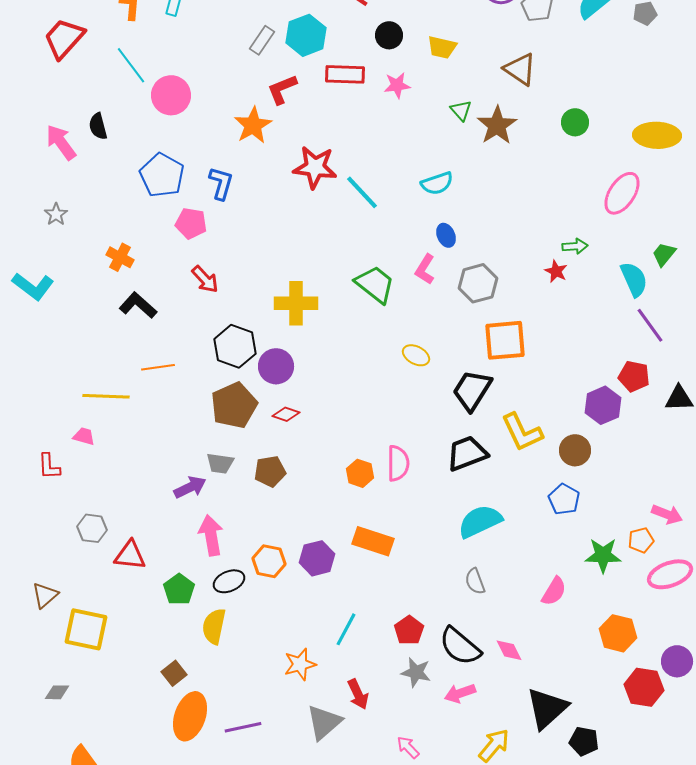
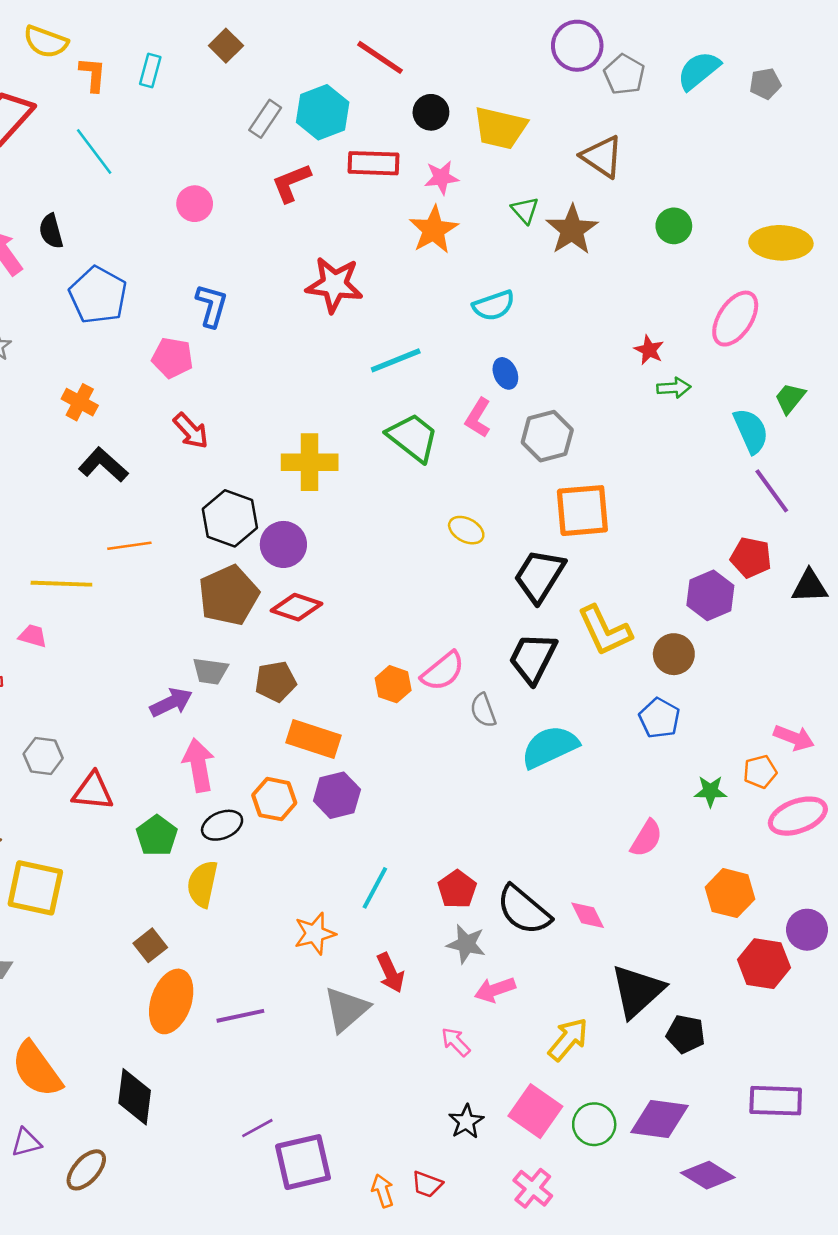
yellow trapezoid: (442, 47) -> (500, 128), size x1.4
pink circle: (171, 95) -> (195, 204), moved, size x0.7
orange star: (253, 125) -> (434, 230), moved
blue pentagon: (162, 175) -> (98, 295), moved
cyan line: (362, 192) -> (396, 360), moved, turned -69
red star: (556, 271) -> (649, 350), moved
red diamond: (286, 414) -> (296, 607), size x1.4
black trapezoid: (467, 453) -> (533, 658), turned -42
pink semicircle: (398, 463) -> (443, 671), turned 51
orange rectangle: (373, 541) -> (313, 739), moved
green star: (603, 555) -> (710, 791), size x0.7
gray semicircle: (475, 581) -> (483, 710), moved
pink arrow: (460, 693) -> (495, 990), moved

